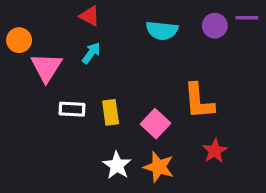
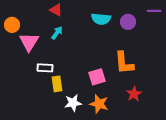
purple circle: (215, 26) -> (128, 22), moved
yellow rectangle: (111, 112) -> (57, 84), moved
pink square: (155, 124) -> (97, 77), turned 30
white star: (117, 165) -> (73, 103), turned 30

